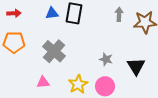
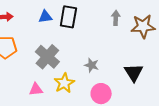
gray star: (106, 59) -> (92, 65), moved
yellow star: (78, 84) -> (64, 83), moved

